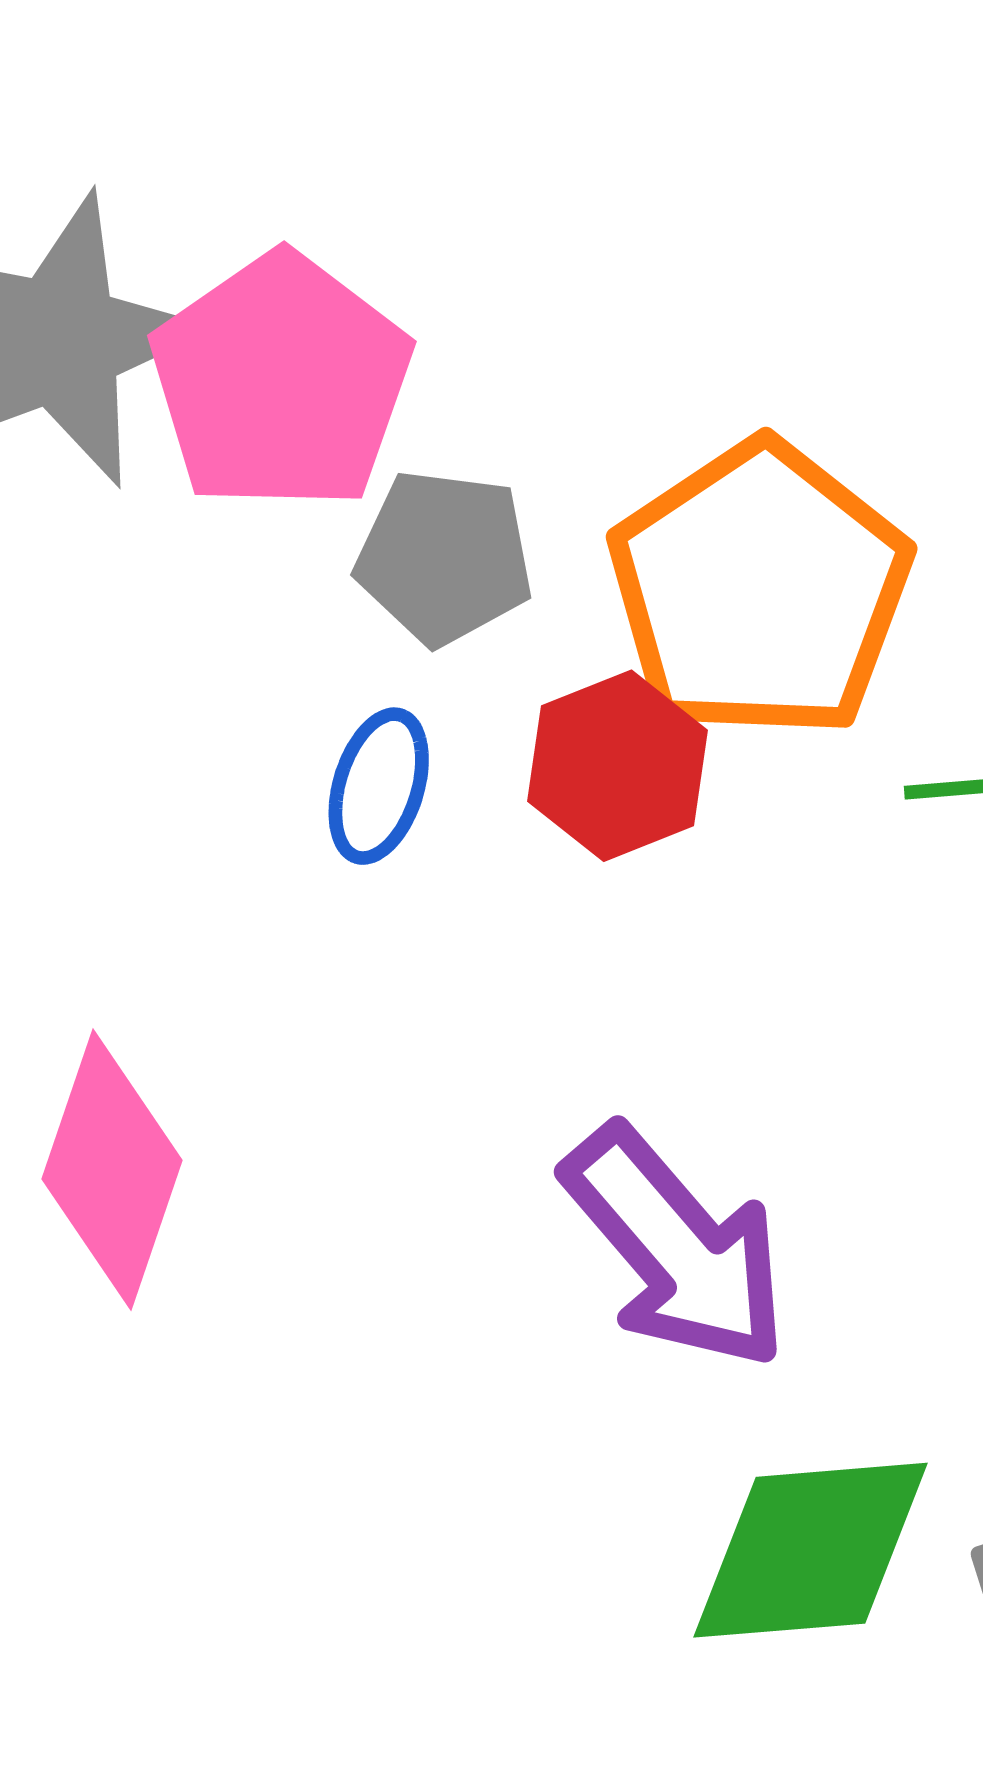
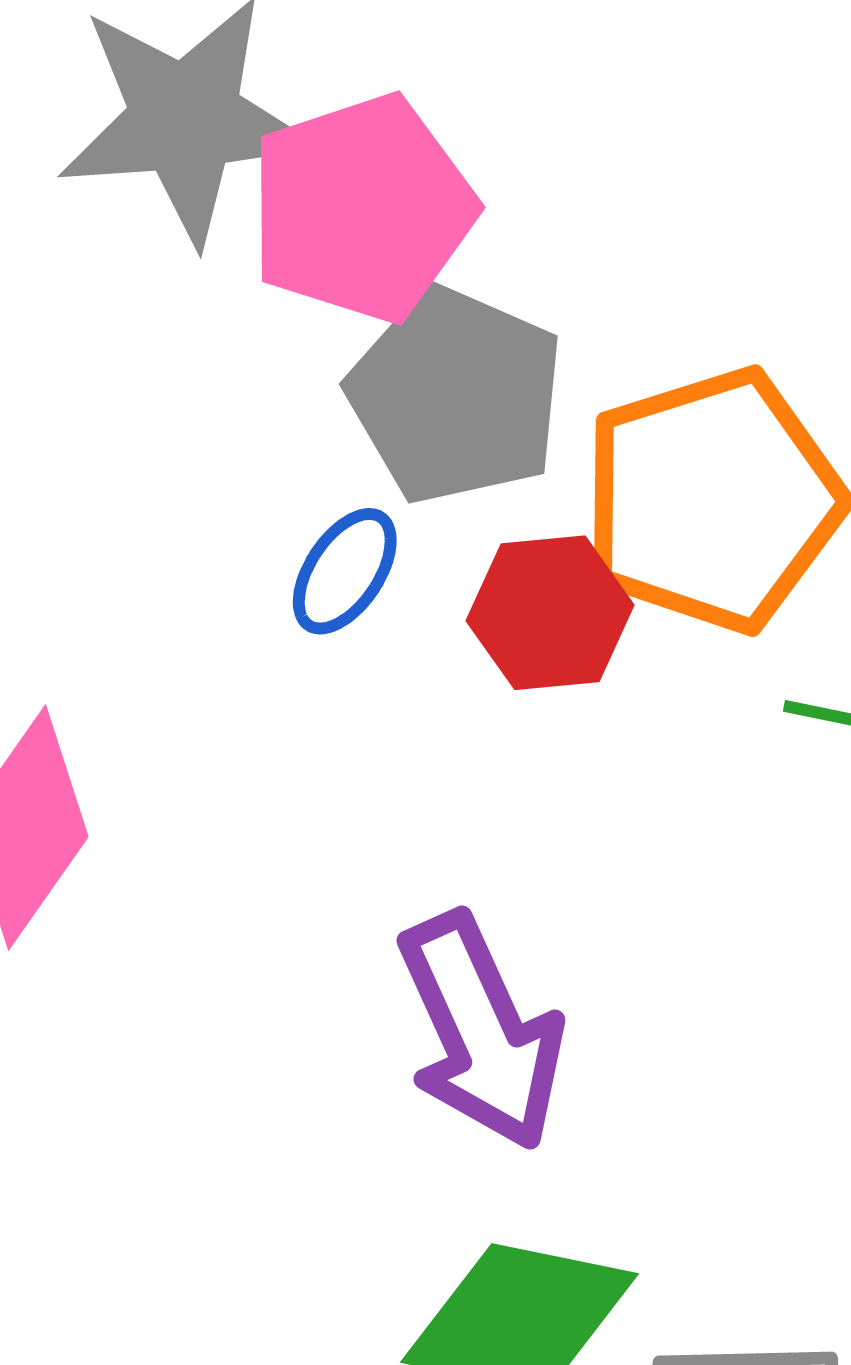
gray pentagon: (444, 557) -> (456, 395), size x1.4

